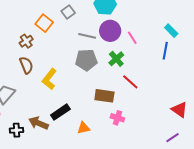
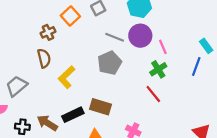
green cross: (116, 59) -> (158, 69), moved
gray pentagon: (86, 60) -> (110, 63), turned -30
brown rectangle: (104, 96) -> (101, 107), moved

